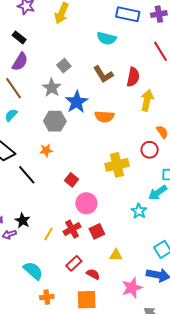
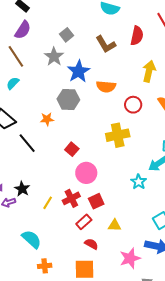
red semicircle: (133, 77) -> (137, 36), moved
gray hexagon: (55, 121) -> (68, 99), moved
red circle: (150, 150) -> (133, 105), moved
red rectangle: (74, 263) -> (84, 222), moved

